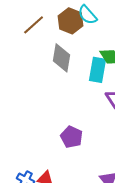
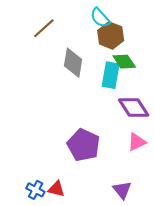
brown hexagon: (71, 21) -> (111, 35), moved
purple pentagon: (72, 137) -> (84, 145), size x1.4

